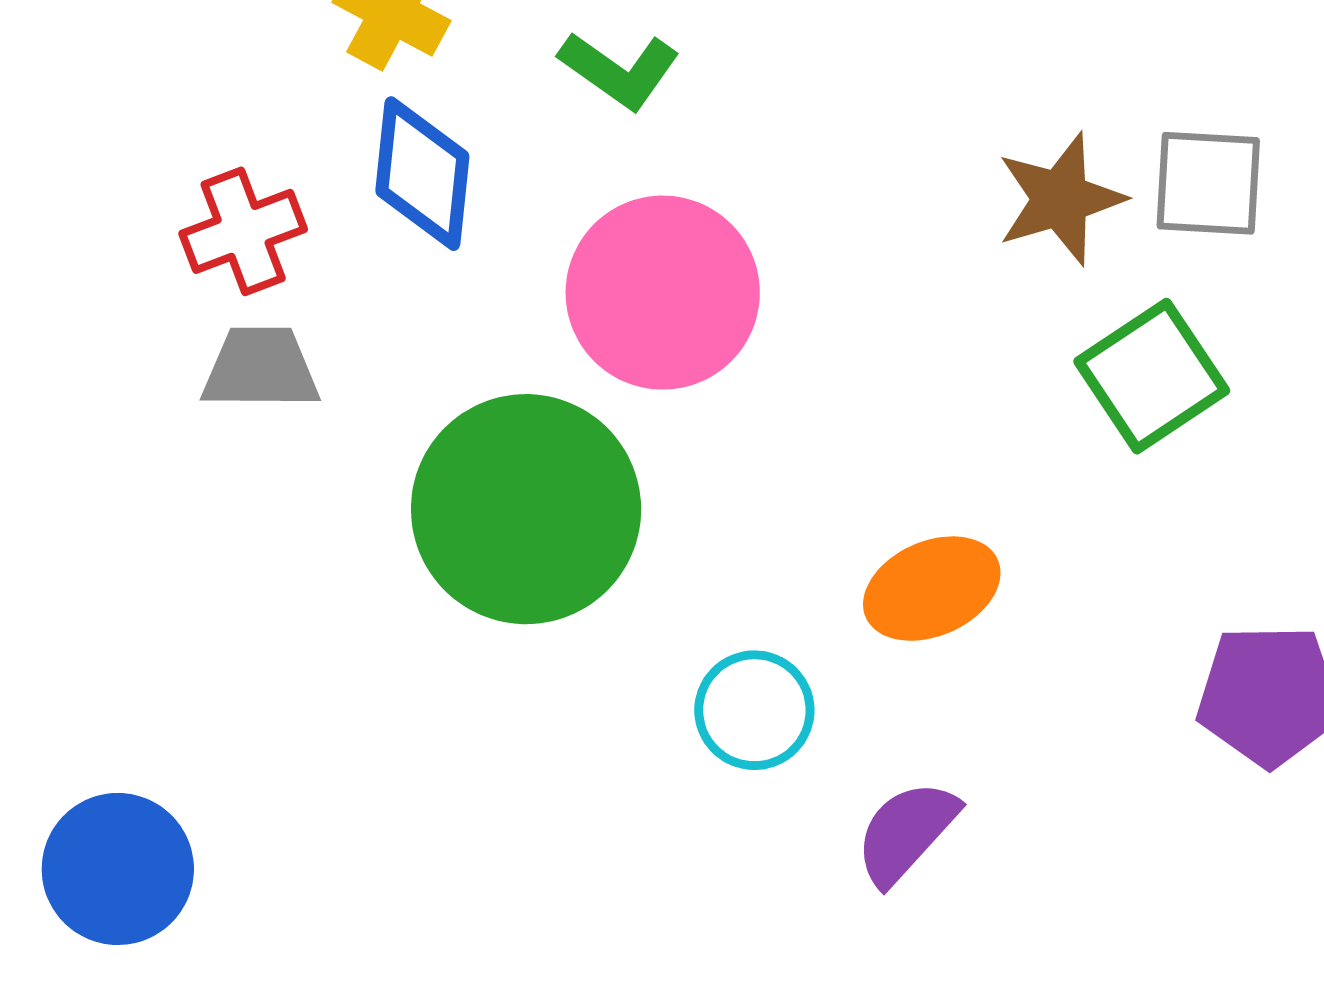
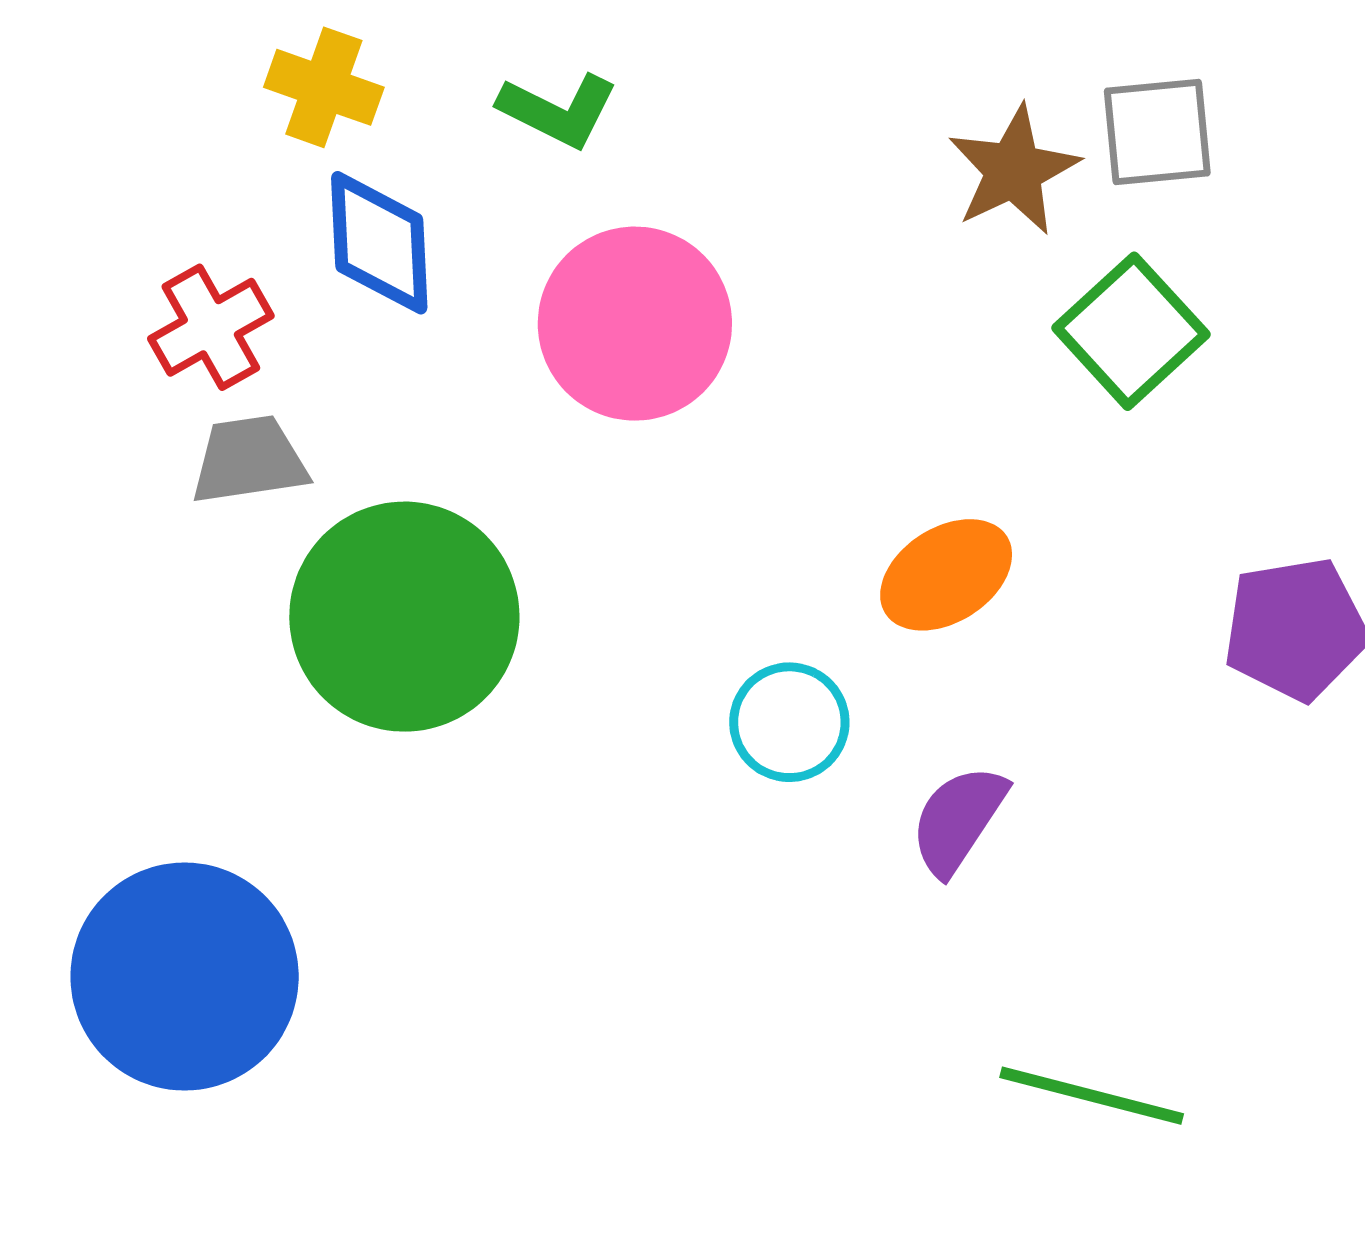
green circle: (526, 509) -> (404, 617), moved
blue circle: (118, 869) -> (185, 977), size x1.5

